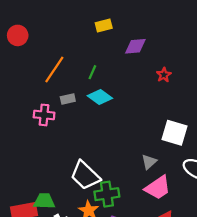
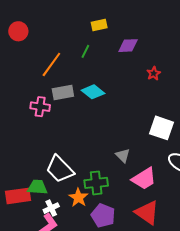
green line: (92, 72) -> (85, 51), moved
gray rectangle: (68, 99) -> (63, 93), size x1.5
gray triangle: (149, 162) -> (123, 155), moved, turned -35
white trapezoid: (85, 175) -> (60, 169), moved

